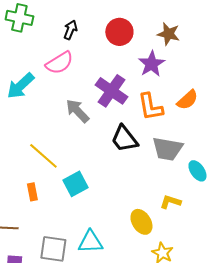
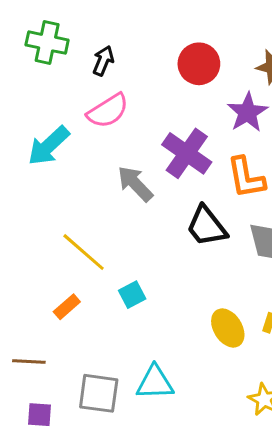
black arrow: (70, 30) -> (103, 61), moved
cyan square: (75, 184) -> (132, 295), size x0.7
orange rectangle: (32, 192) -> (67, 307), turned 60
yellow ellipse: (141, 222) -> (228, 328), moved

